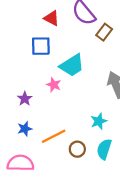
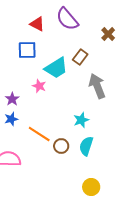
brown rectangle: (104, 32) -> (80, 57), moved
blue star: (25, 129) -> (11, 119), moved
orange line: (54, 136) -> (39, 134), turned 60

